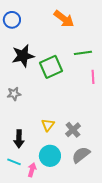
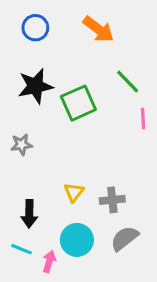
blue circle: (12, 20) -> (35, 28), moved
green line: (83, 53) -> (128, 82), turned 54
gray cross: (73, 130) -> (112, 200), turned 35

